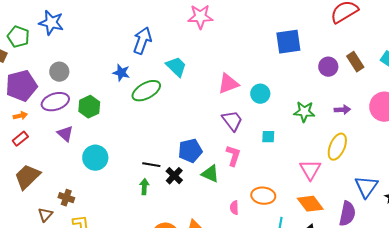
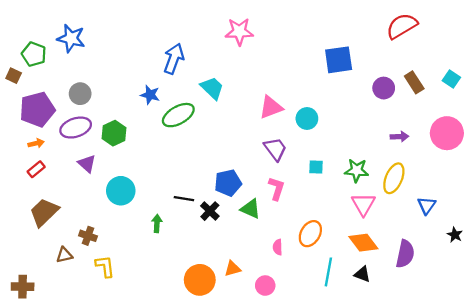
green star: (304, 112) -> (357, 170), moved
green arrow: (144, 187) -> (157, 223), moved
blue triangle: (366, 187) -> (427, 205), moved, size x0.7
orange ellipse: (263, 196) -> (310, 234), turned -65
brown triangle: (45, 215) -> (64, 255), turned 35

